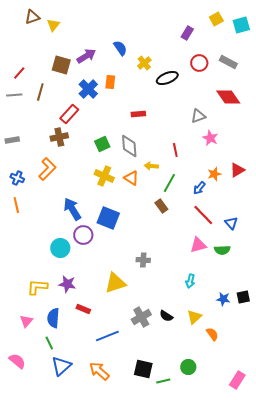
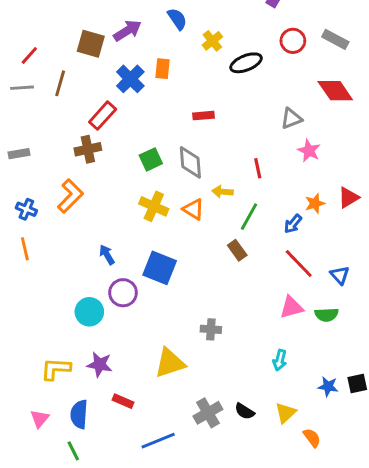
blue arrow: (72, 209) -> (107, 255), size x0.6

